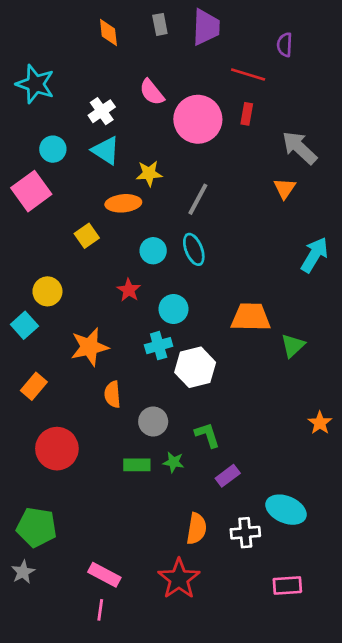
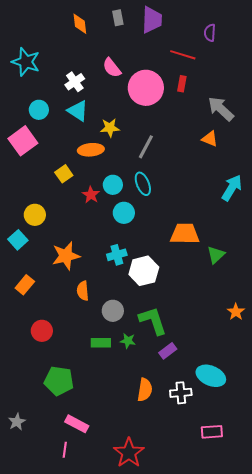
orange triangle: (285, 188) -> (210, 139), turned -42
red star: (129, 290) -> (91, 195), moved
cyan circle: (173, 309) -> (124, 213), moved
green L-shape: (207, 435) -> (153, 321), size x1.5
red circle: (57, 449) -> (42, 331), size x0.7
green pentagon: (37, 527) -> (59, 381), moved
red star: (179, 579) -> (129, 453), moved
pink line: (100, 610) -> (65, 450), moved

